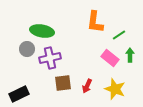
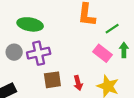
gray circle: (27, 49) -> (14, 52), moved
red arrow: (87, 86) -> (78, 83), turned -40

